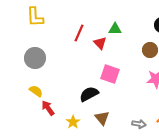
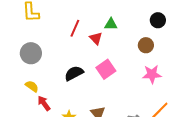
pink square: (110, 74) -> (106, 69), turned 36
black semicircle: (89, 94) -> (74, 73), moved

